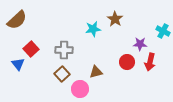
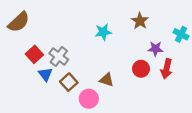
brown star: (115, 19) -> (140, 21), moved
gray cross: (64, 50) -> (59, 56), moved, turned 36
blue triangle: (18, 64) -> (45, 74), moved
brown triangle: (96, 72) -> (107, 80), turned 32

